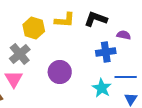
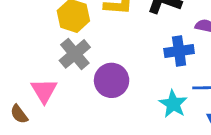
gray cross: (20, 54) -> (75, 54), moved

